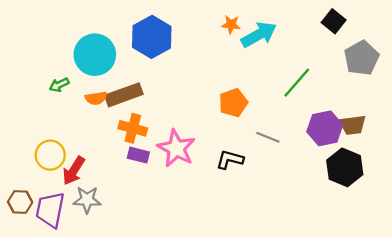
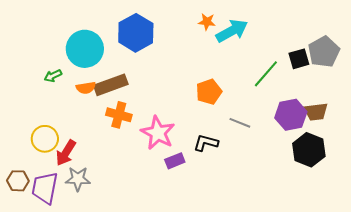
black square: (334, 21) -> (299, 59), moved, turned 35
purple rectangle: (138, 155) -> (175, 161), moved, turned -36

